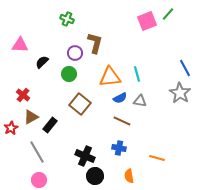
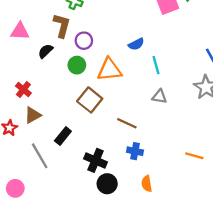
brown L-shape: (95, 43) -> (62, 26), moved
orange triangle: (110, 77) -> (109, 70), moved
blue semicircle: (120, 98) -> (136, 44), moved
brown line: (122, 121) -> (127, 123), moved
black rectangle: (50, 125) -> (63, 136), moved
orange line: (157, 158) -> (194, 156), moved
pink circle: (39, 180) -> (15, 188), moved

